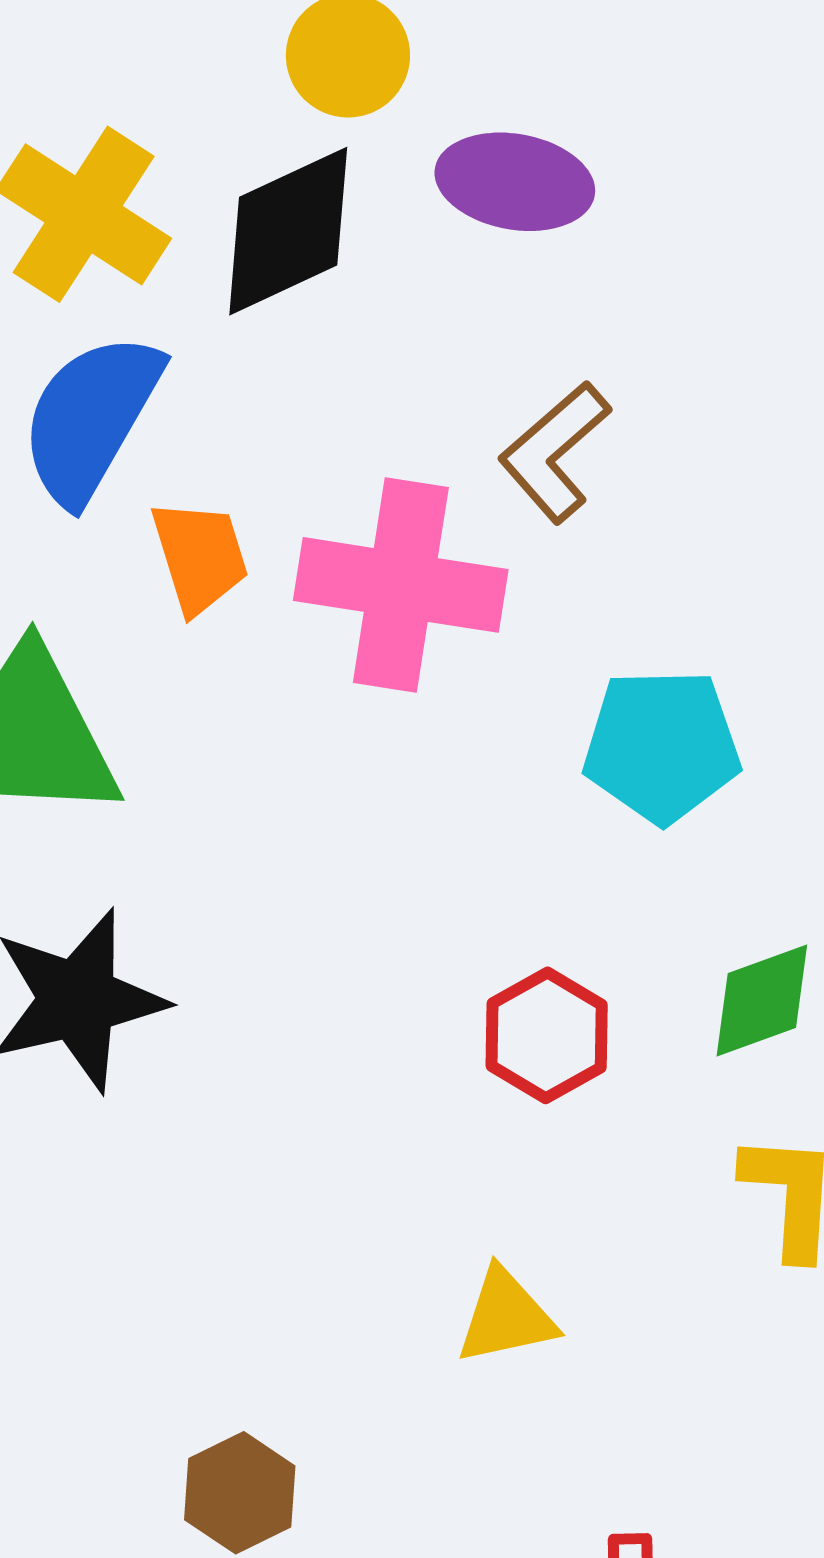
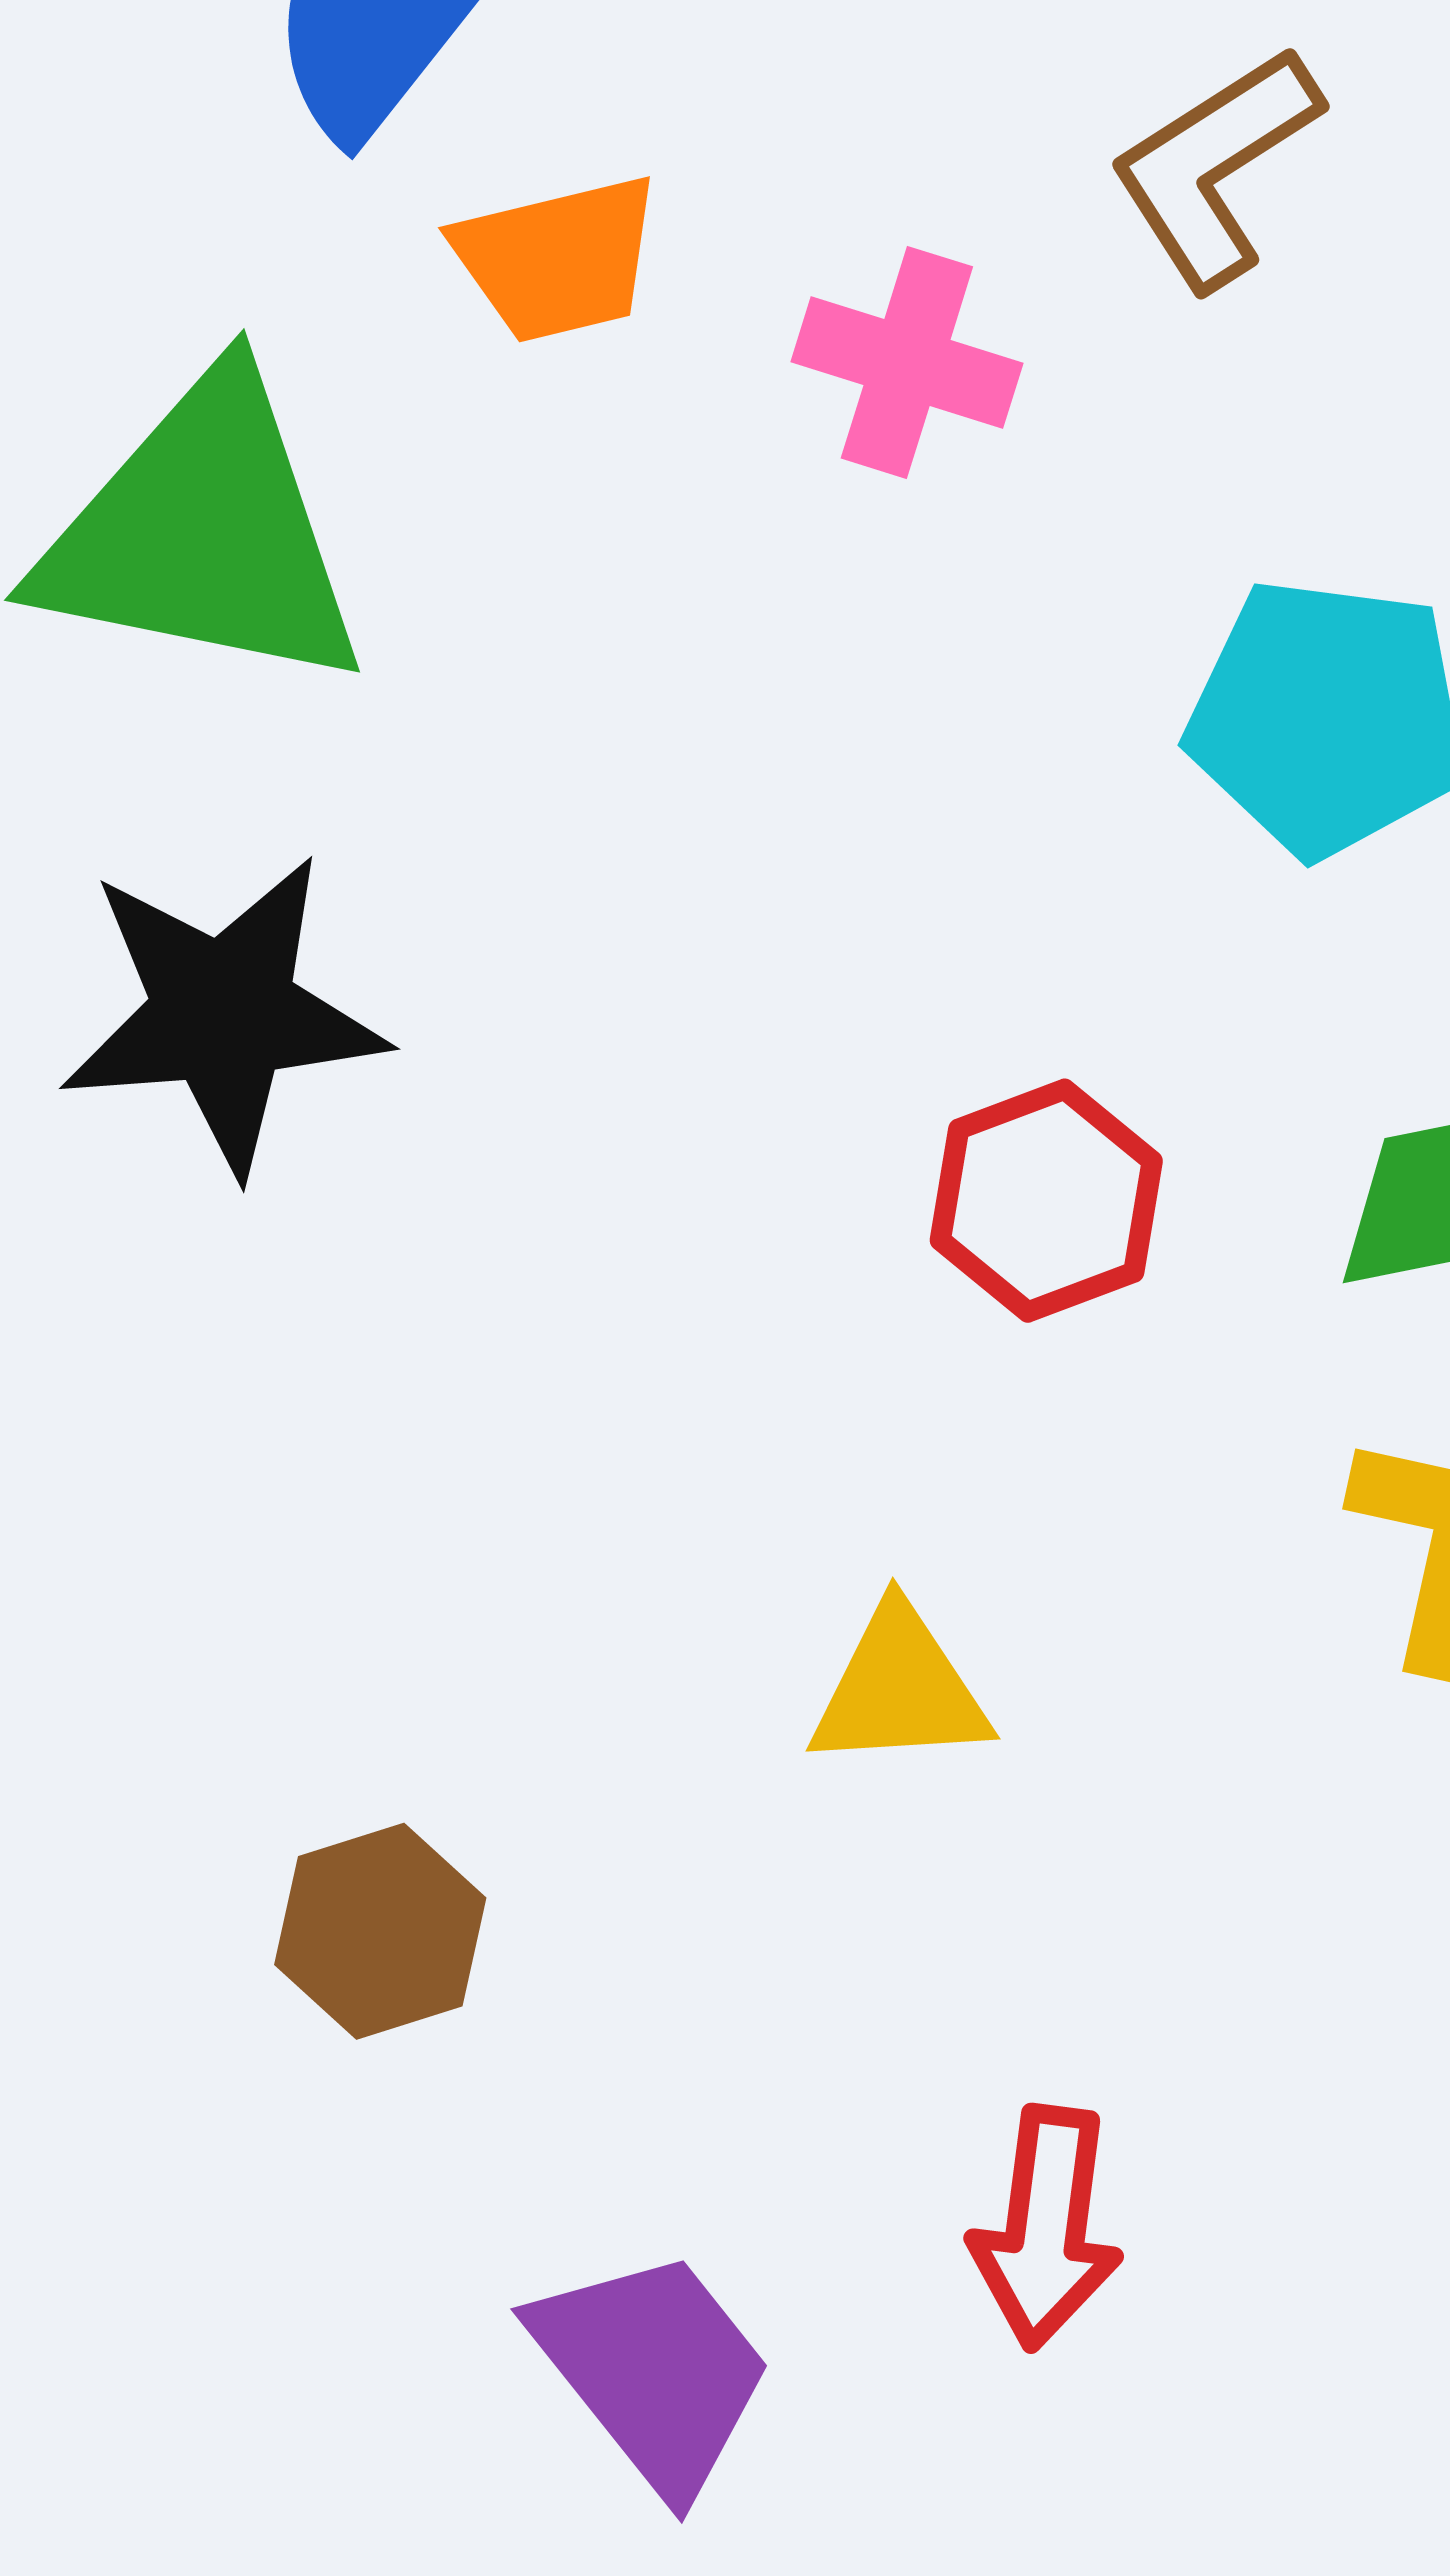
orange trapezoid: (200, 557) -> (558, 259), turned 85
pink cross: (401, 585) -> (907, 362), size x0.6

